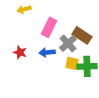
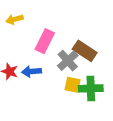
blue arrow: (47, 52) -> (31, 71), moved

